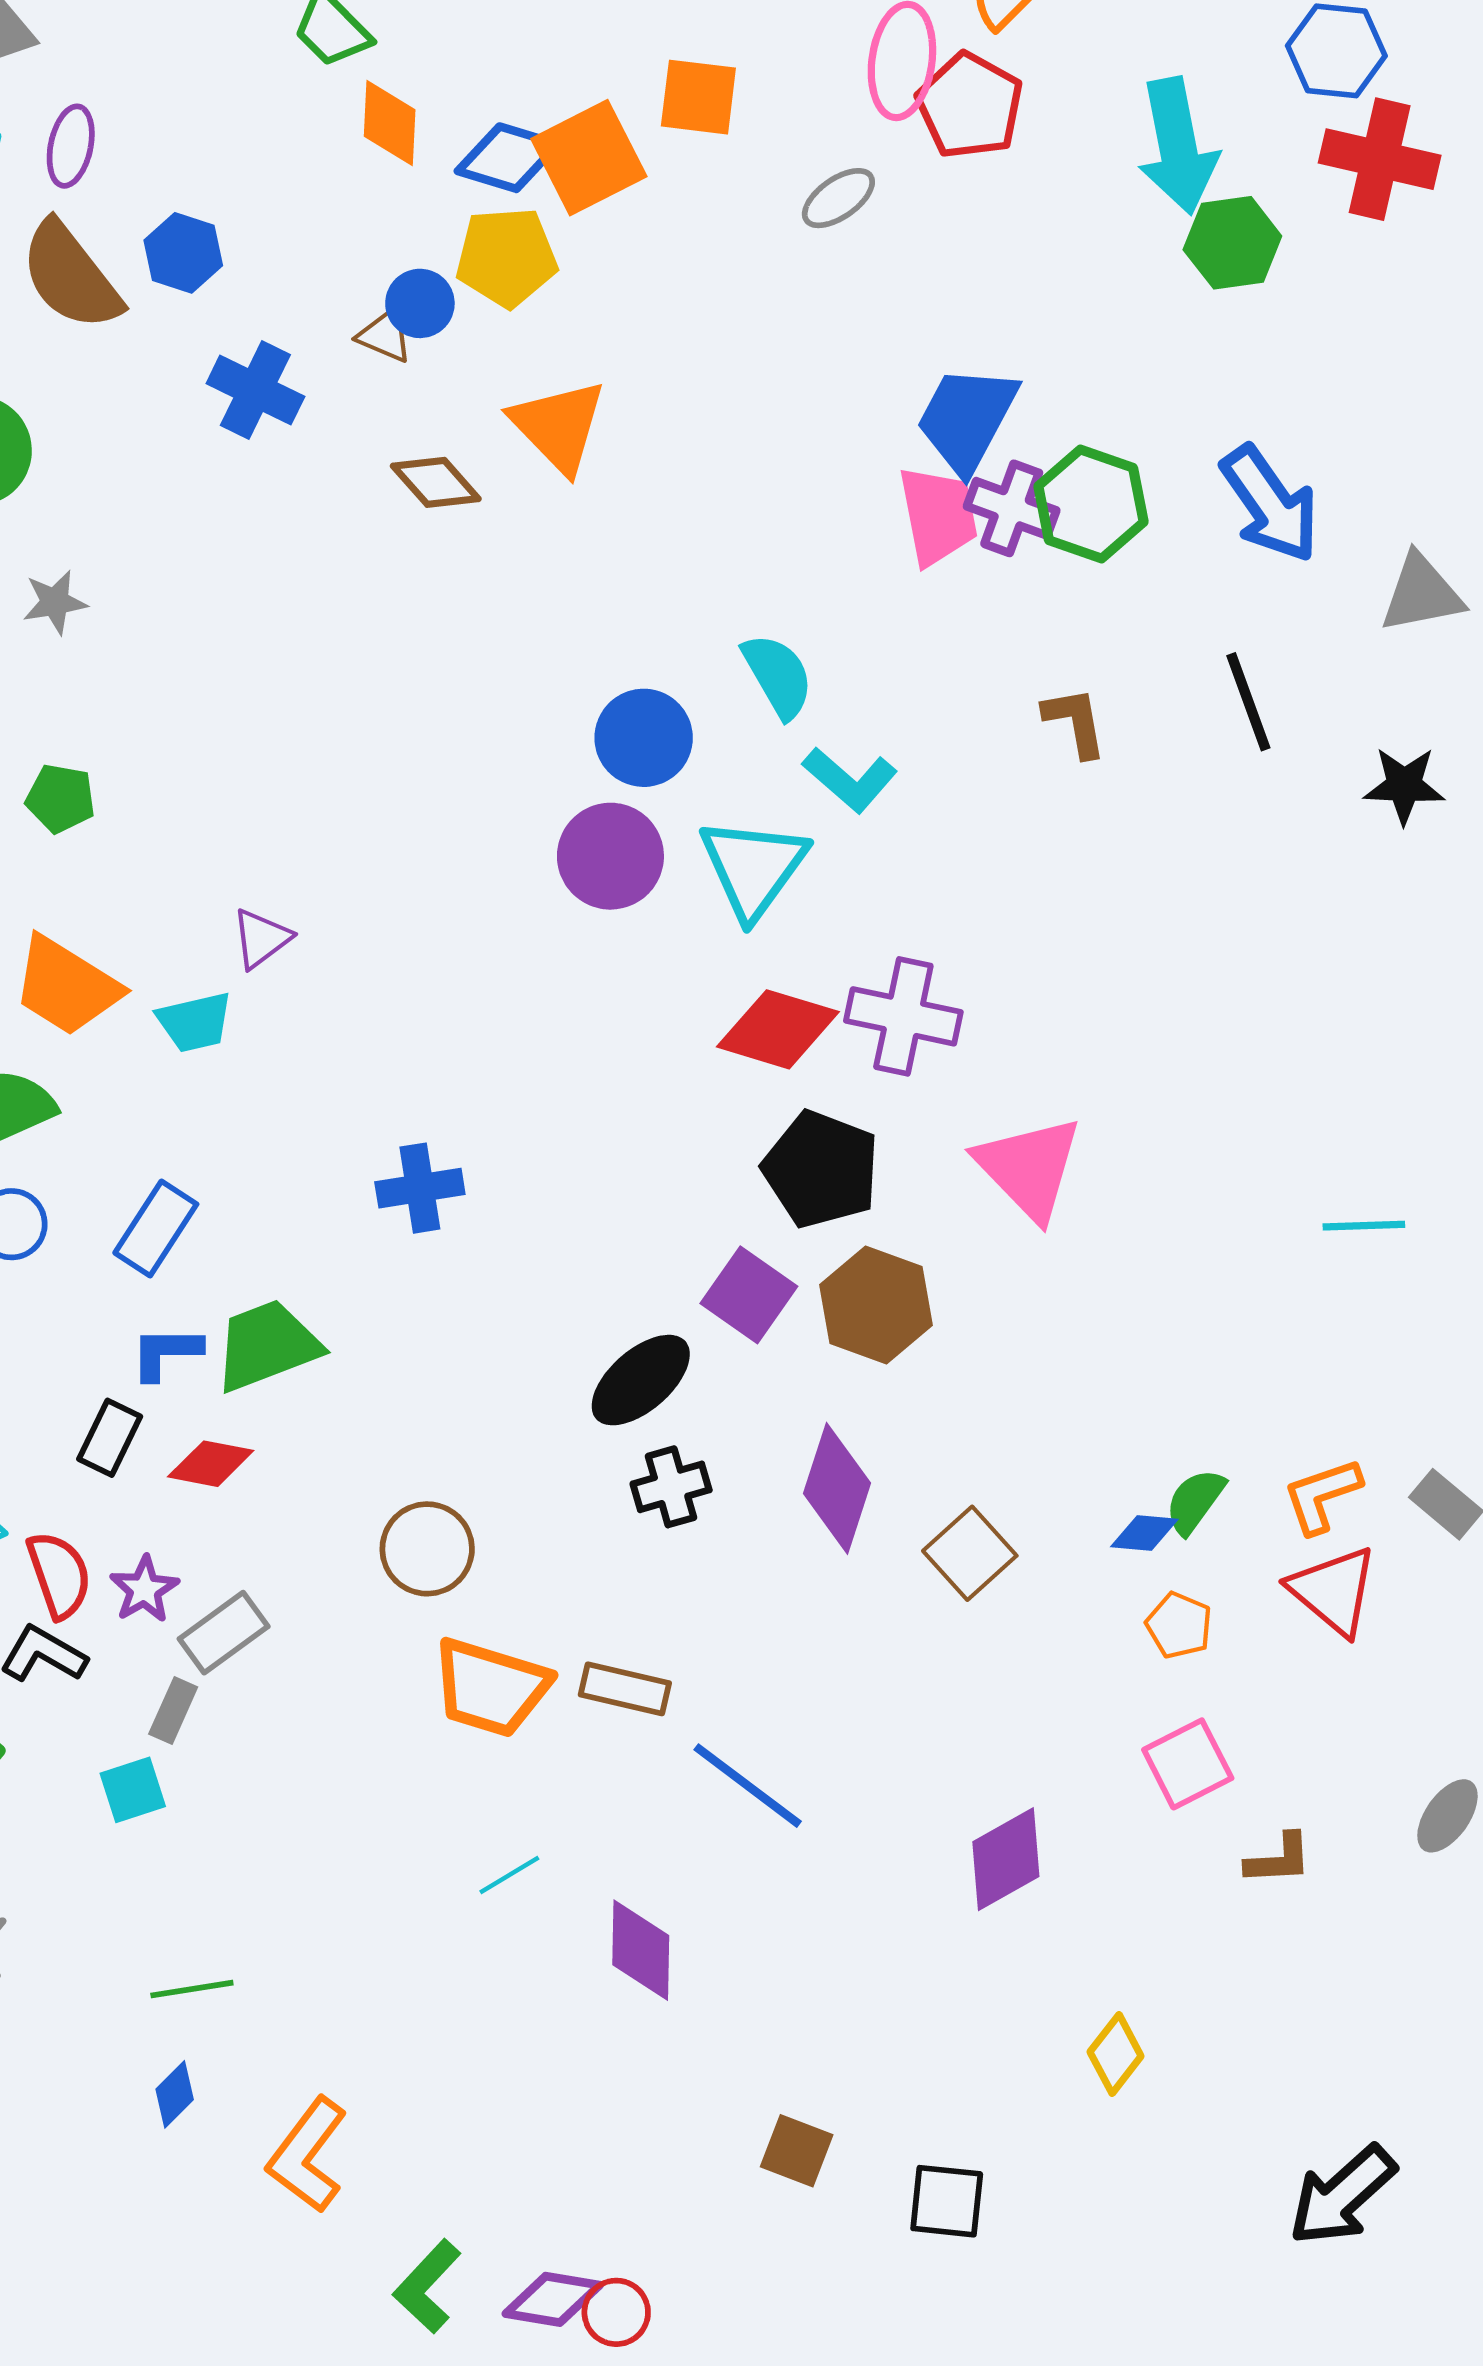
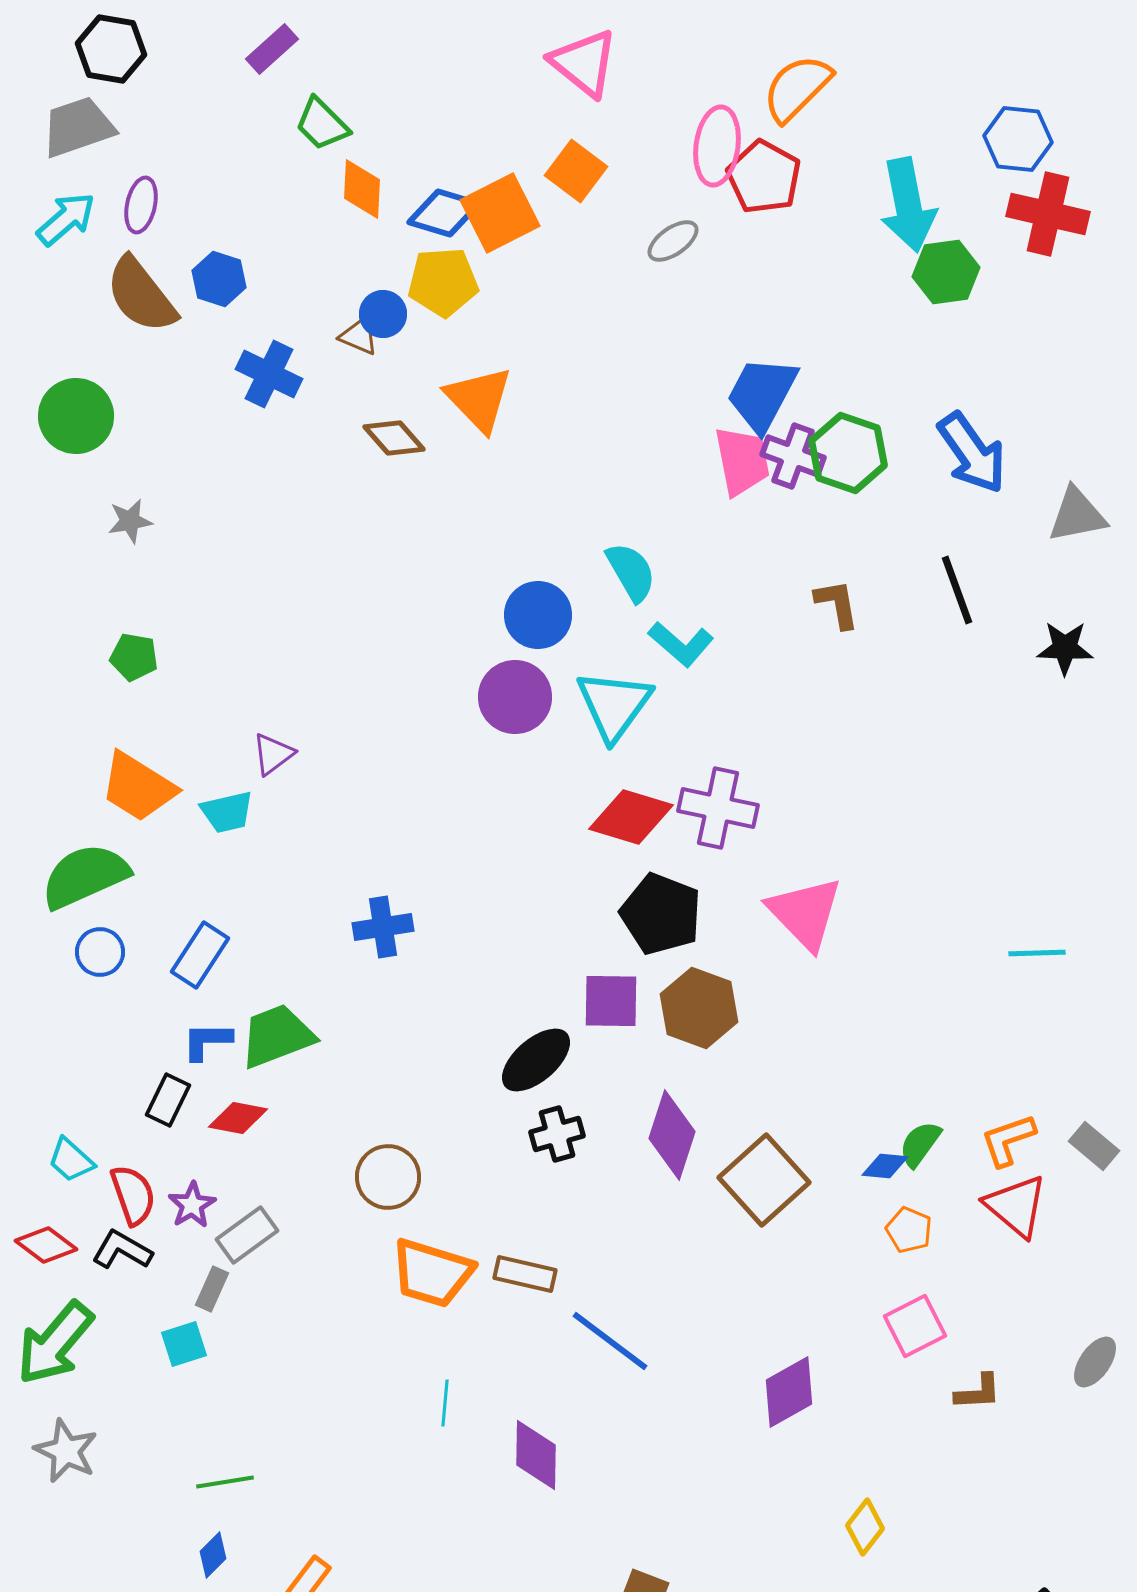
orange square: (698, 97) -> (576, 171), turned 30
purple square: (749, 1295) -> (611, 1001), turned -34
brown square: (970, 1553) -> (764, 1180), size x1.4
cyan line: (509, 1875) -> (445, 1403), turned -54

